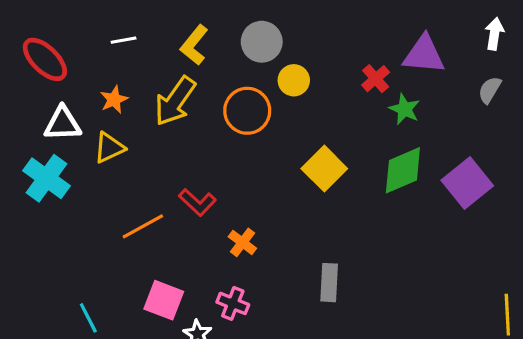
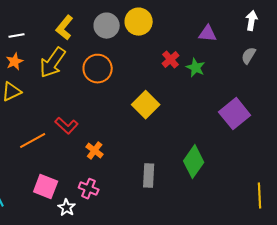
white line: (124, 40) -> (17, 36), moved
purple triangle: (424, 55) -> (208, 34), size x0.7
red cross: (376, 79) -> (171, 60), moved
yellow circle: (294, 80) -> (139, 22), moved, size x1.4
green diamond: (403, 170) -> (194, 162), moved, turned -32

